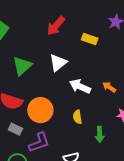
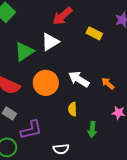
white triangle: (58, 63) -> (50, 42), moved
orange circle: (40, 110) -> (46, 83), moved

